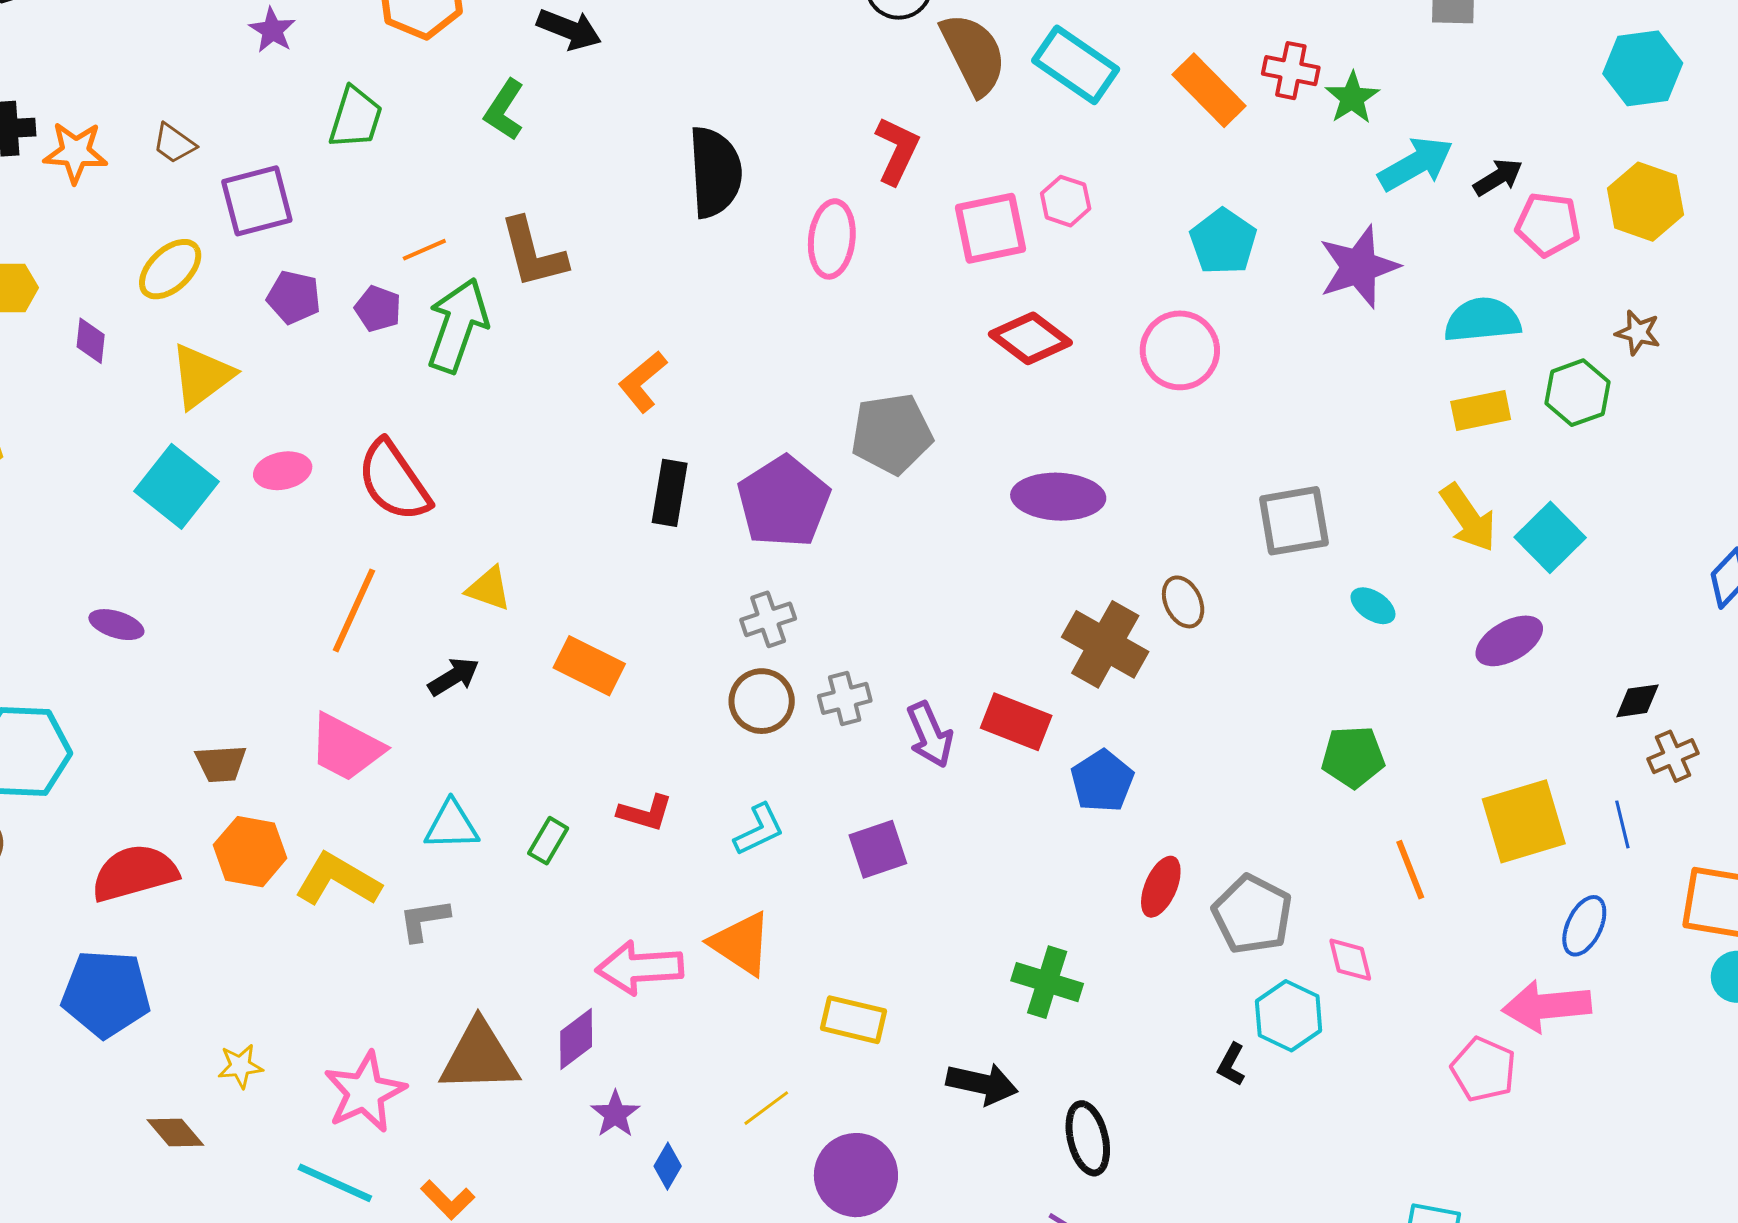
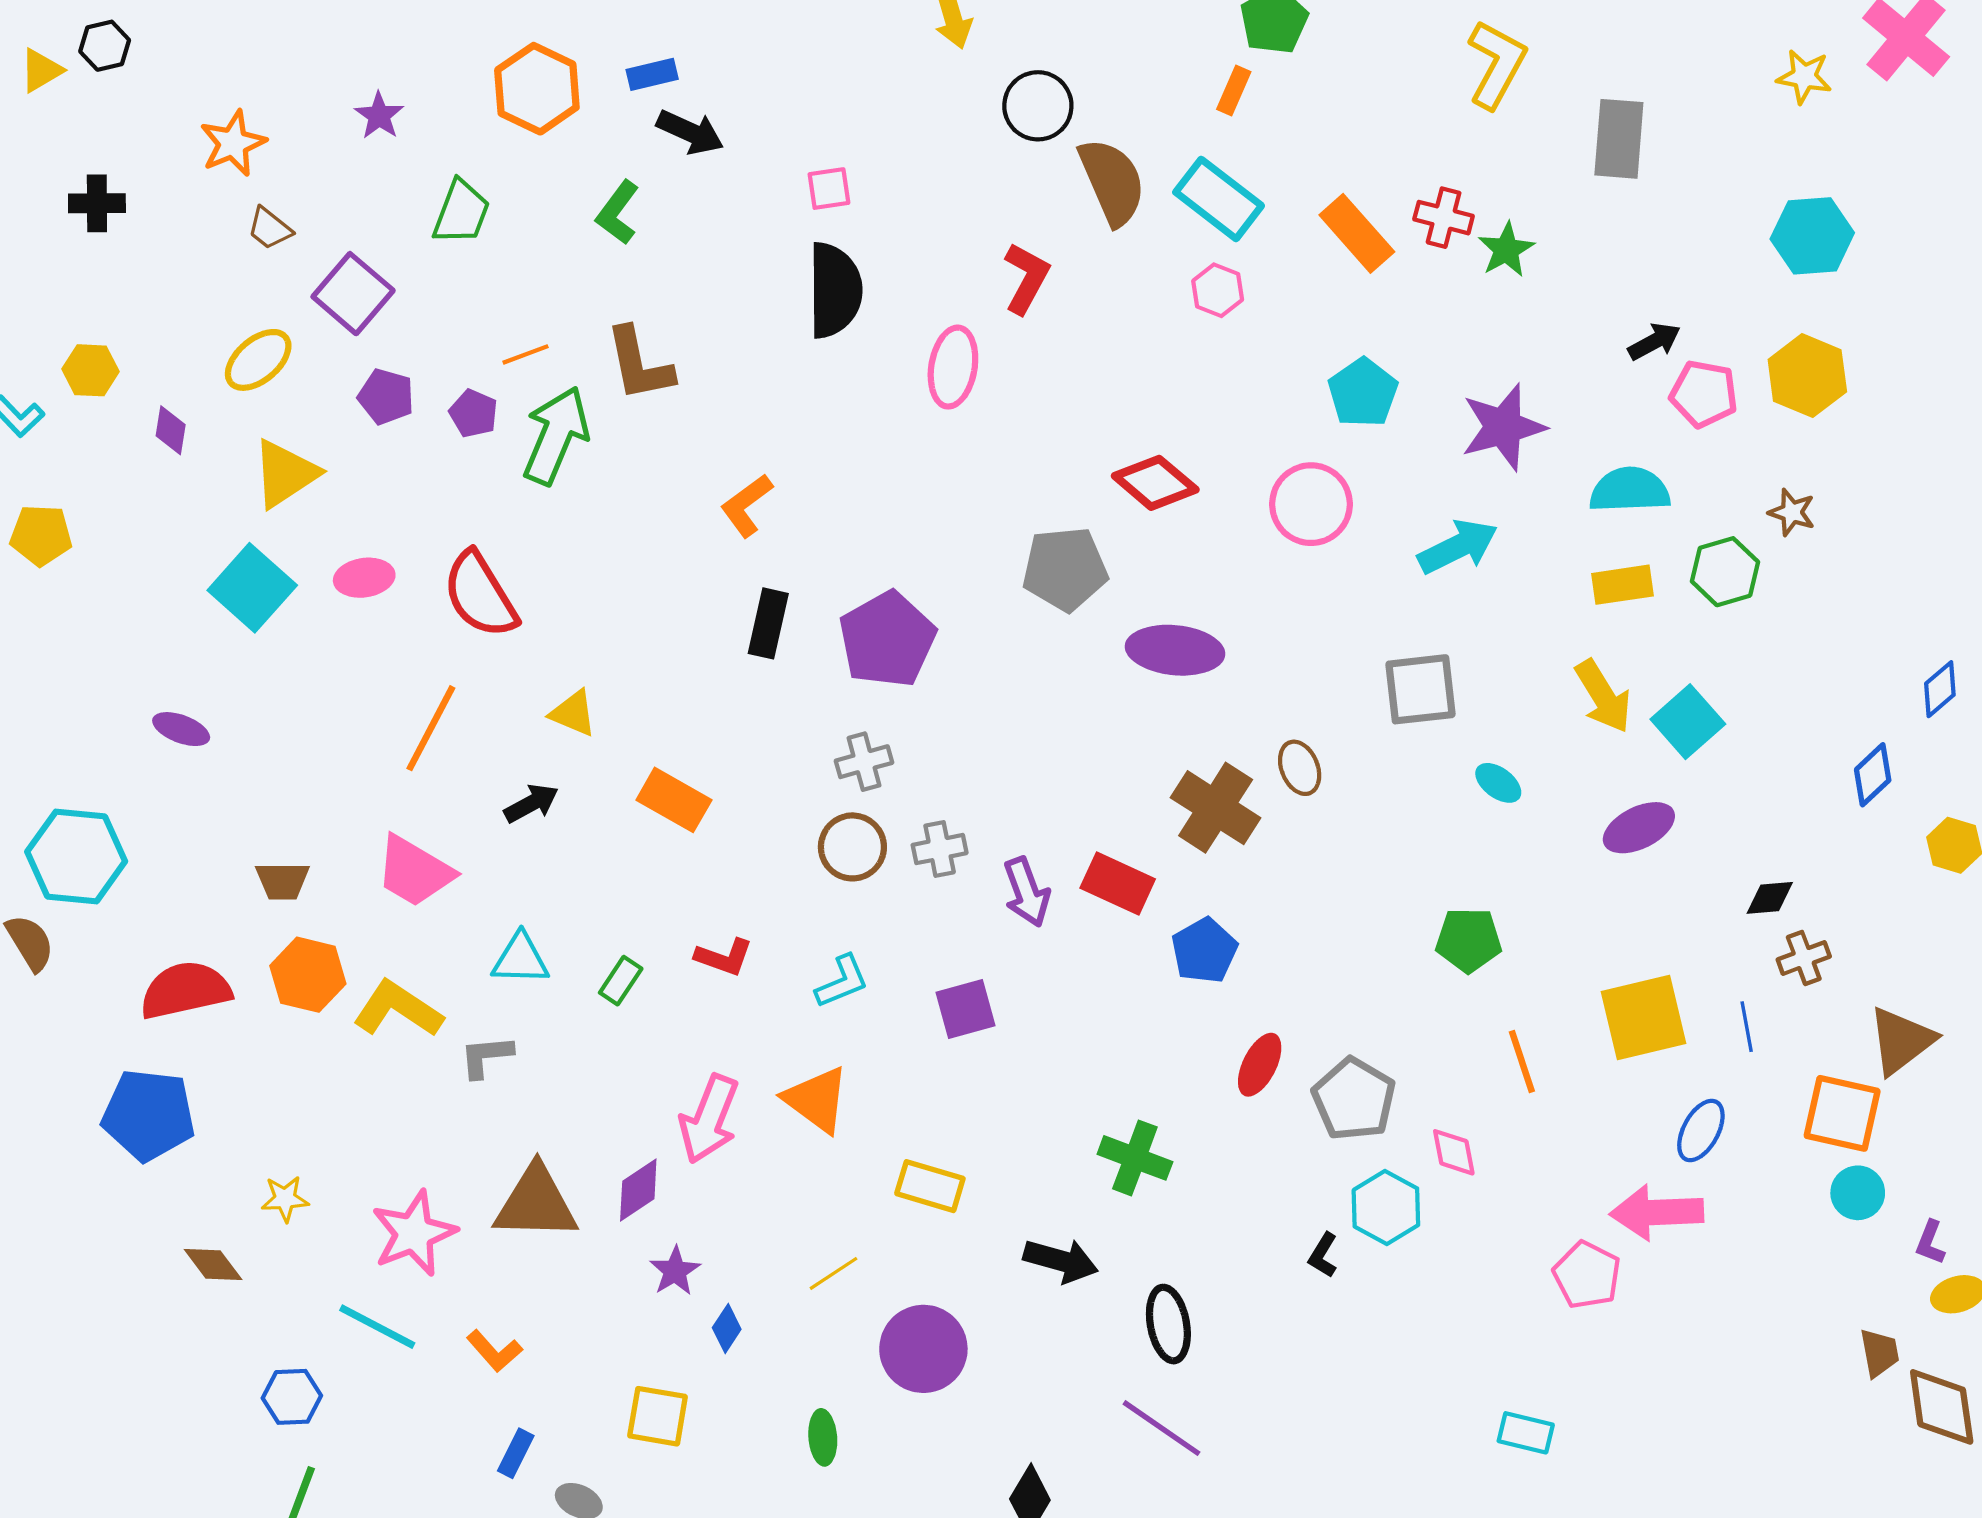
orange star: (75, 152) -> (233, 143), moved, turned -30
cyan arrow: (1416, 164) -> (1458, 547), moved
purple square: (257, 201) -> (353, 294), turned -38
pink hexagon: (1066, 201) -> (1218, 290), moved
pink square: (990, 228) -> (829, 189), moved, size x0.6
gray pentagon: (892, 434) -> (1065, 569), moved
pink arrow: (640, 968) -> (709, 1119), turned -68

